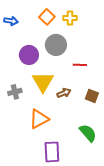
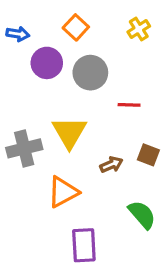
yellow cross: (70, 18) -> (139, 29), moved, turned -32
purple circle: (29, 55) -> (47, 63), moved
gray cross: (15, 92) -> (24, 148), size x1.5
brown arrow: (64, 93) -> (111, 165), moved

